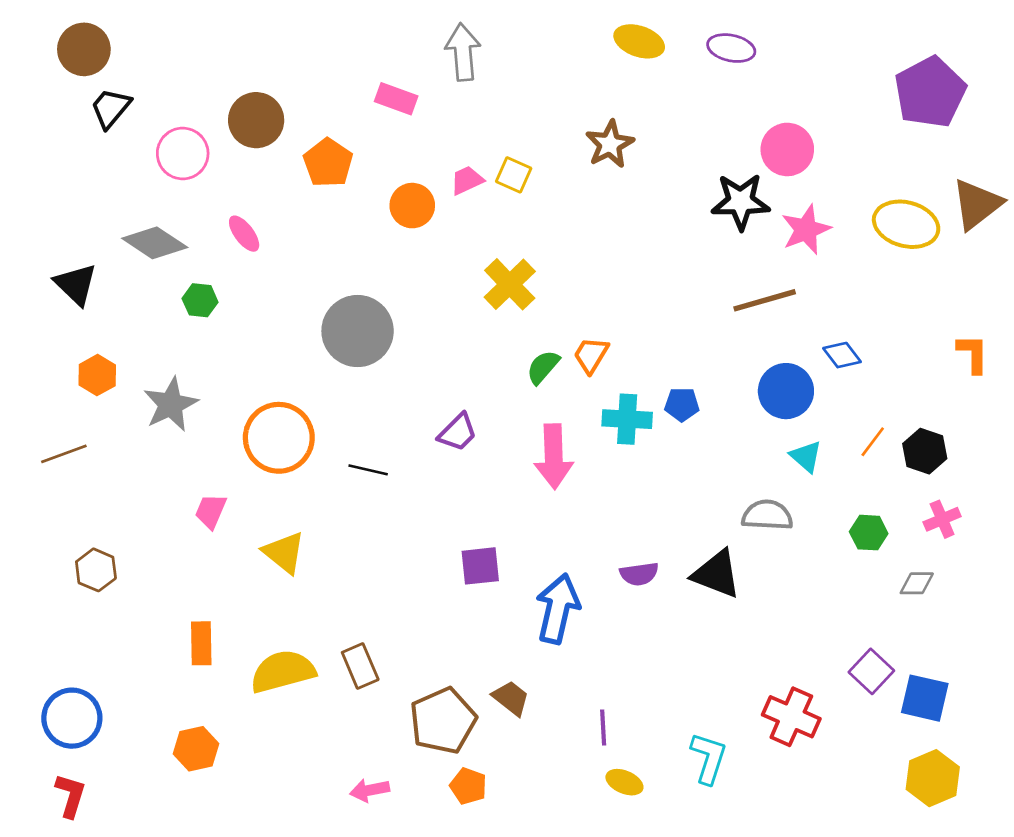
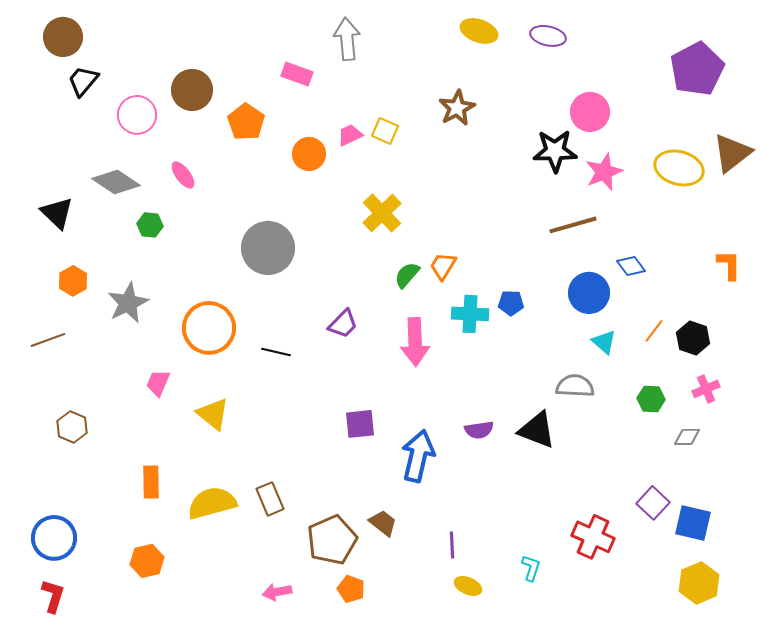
cyan L-shape: (709, 758) -> (531, 568), size x0.7

